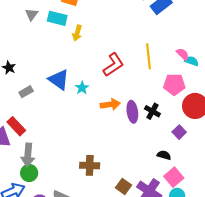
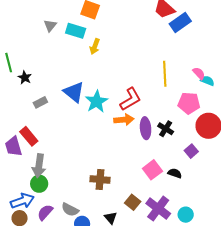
red L-shape: (113, 65) -> (130, 99), moved
cyan star: (82, 88) -> (97, 102), size x1.6
pink square: (174, 177) -> (152, 170), moved

